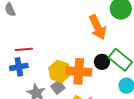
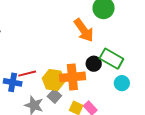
red line: (24, 49) -> (27, 74), moved
blue cross: (19, 67) -> (13, 82), turned 30

